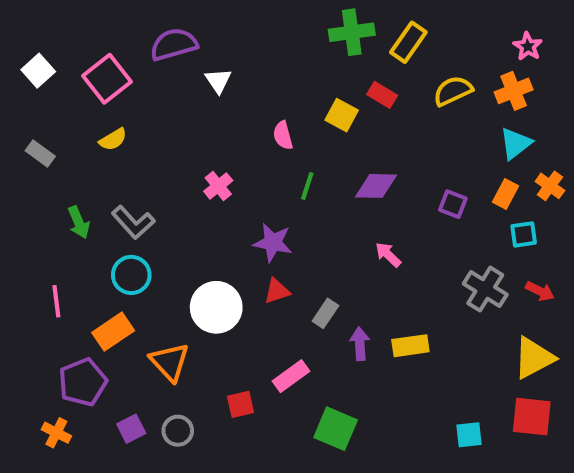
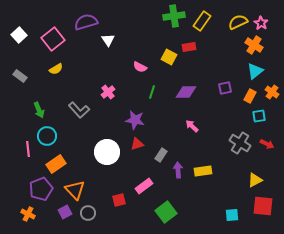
yellow semicircle: (453, 91) -> (238, 22), moved
orange cross: (514, 91) -> (254, 45), turned -36
red rectangle: (382, 95) -> (189, 47), turned -40
pink semicircle: (283, 135) -> (140, 67), turned -48
purple square: (453, 204) -> (225, 88), moved, turned -32
gray L-shape: (133, 222) -> (79, 110), moved
cyan circle: (131, 275) -> (47, 136), moved
yellow triangle: (534, 358) -> (255, 180), moved, size x0.7
orange triangle: (170, 362) -> (75, 190), moved
green square: (336, 429) -> (166, 212), turned 30

